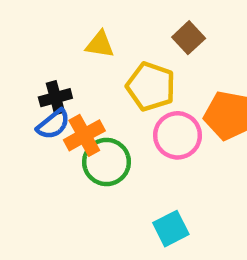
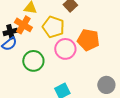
orange cross: (84, 135) -> (23, 25), moved, turned -30

